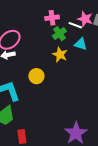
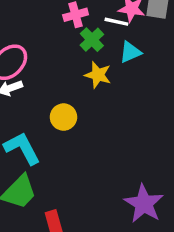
cyan triangle: (81, 44) -> (130, 52), turned -32

